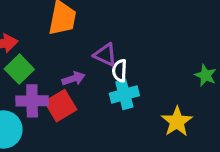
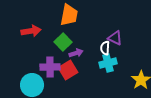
purple triangle: (105, 55) -> (115, 38), moved
green square: (19, 69) -> (63, 42), moved

